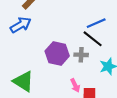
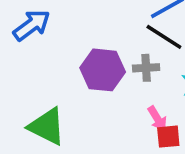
pink arrow: (75, 85) -> (157, 118), moved

